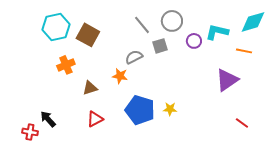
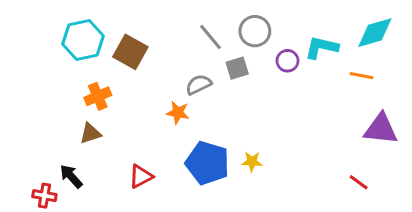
purple triangle: (227, 80) -> (381, 129), moved, turned 40
brown triangle: (90, 88) -> (90, 133), moved

